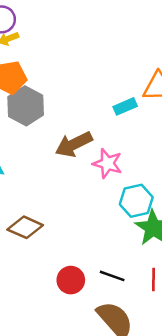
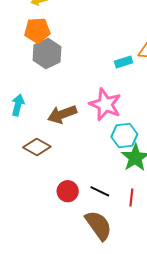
brown arrow: (74, 144) -> (62, 114), moved
pink star: (107, 163) -> (105, 104), size x1.4

